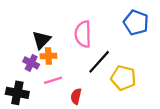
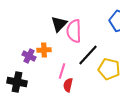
black triangle: (42, 40) -> (59, 24), moved
pink line: (53, 80) -> (62, 71), moved, turned -56

